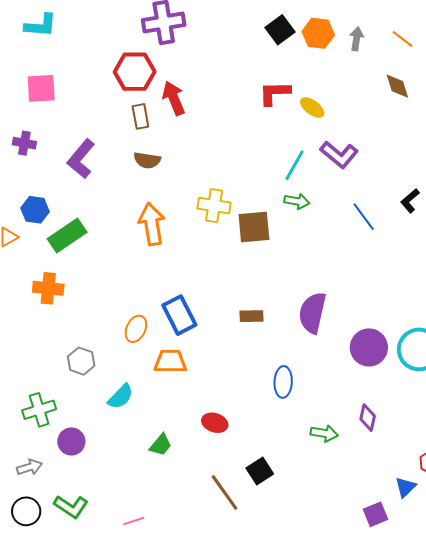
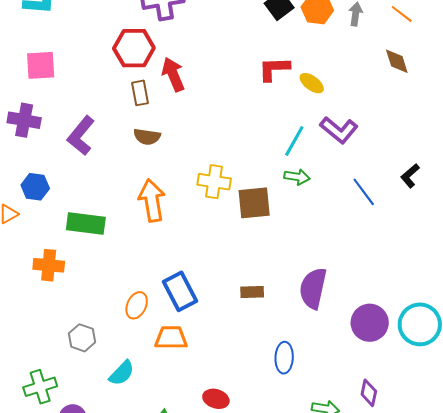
purple cross: (24, 143) -> (24, 120), size x1.4
green rectangle: (67, 235) -> (86, 224), moved, turned 42

